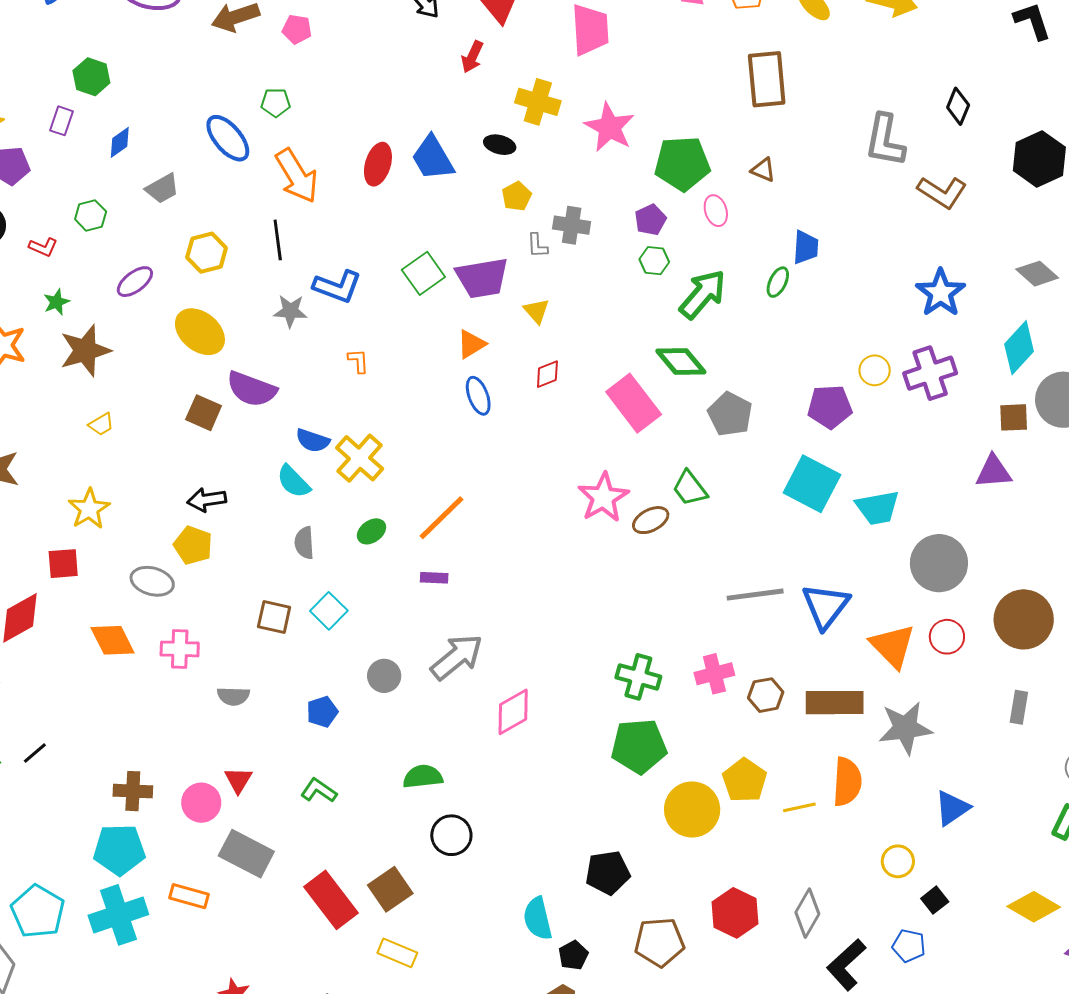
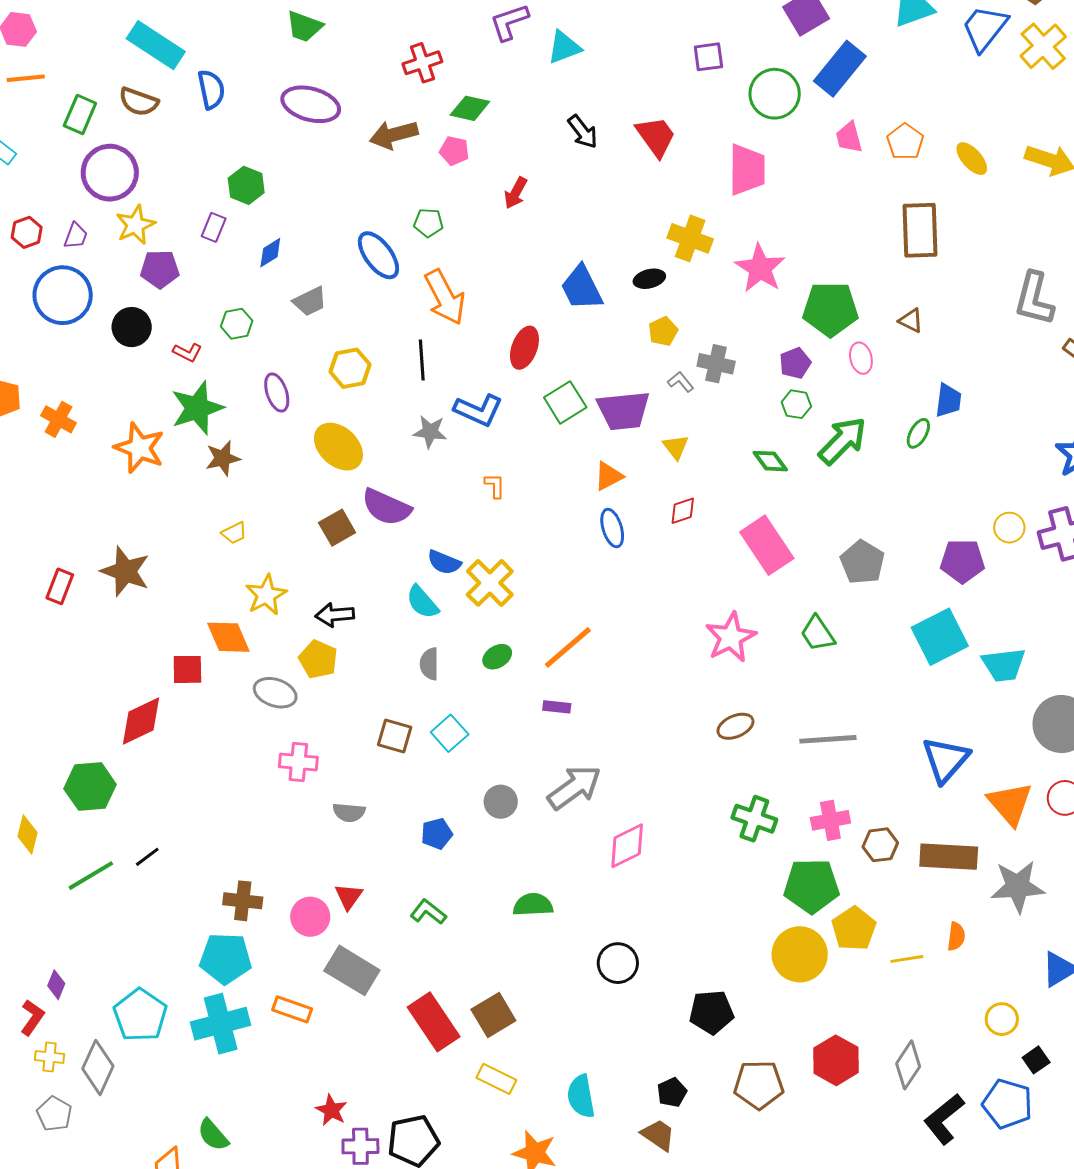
red arrow: (472, 57) -> (516, 193), moved
black ellipse: (500, 145) -> (649, 279), turned -32
red ellipse: (378, 164) -> (524, 348), moved
gray L-shape: (537, 246) -> (681, 382), turned 140
purple ellipse: (135, 282) -> (277, 392), turned -75
green star: (57, 302) -> (197, 408), size x2.0
brown star: (85, 351) -> (223, 458), size x0.7
green diamond: (681, 362) -> (770, 461), moved, size x0.7
brown square: (204, 413) -> (337, 528), turned 33
cyan square: (812, 484) -> (940, 637), turned 32
yellow star: (89, 509) -> (266, 595), moved
brown ellipse: (651, 520) -> (735, 726), moved
gray line: (755, 595) -> (828, 739), moved
orange diamond: (113, 640) -> (228, 637), moved
green pentagon: (639, 746) -> (812, 886), moved
orange semicircle: (847, 782) -> (956, 936), size x0.6
black circle: (451, 835) -> (618, 963), moved
cyan semicircle: (538, 918) -> (581, 1096), moved
blue pentagon: (909, 946) -> (1007, 1104), size x1.5

